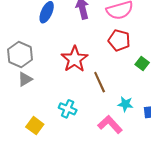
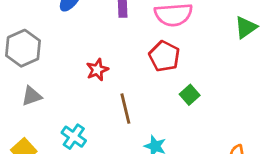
red star: (75, 59) -> (97, 70), size x0.6
gray triangle: (25, 79) -> (32, 96), moved

